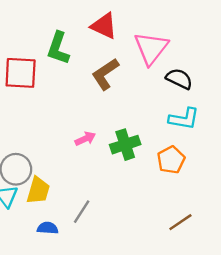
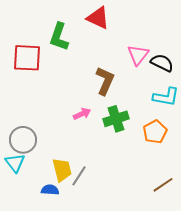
pink triangle: (151, 48) -> (138, 55), moved, size x0.7
brown L-shape: (105, 74) -> (105, 81), moved, turned 148
yellow trapezoid: (38, 190) -> (62, 170), moved, turned -30

